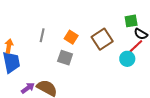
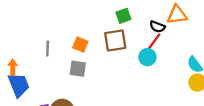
green square: (131, 21) -> (123, 16), moved
brown square: (102, 39) -> (115, 40), turned 35

